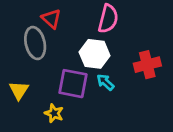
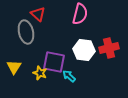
white hexagon: (95, 54) -> (84, 50), moved
cyan arrow: (105, 82) -> (69, 76), moved
yellow star: (54, 113) -> (40, 73), moved

